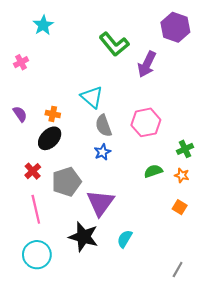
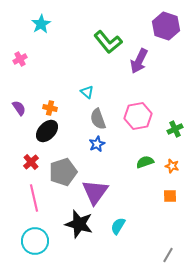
cyan triangle: (92, 97) -> (87, 92), size x0.6
green cross: (185, 149) -> (175, 129), moved
orange square: (180, 207) -> (170, 196), turned -32

